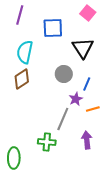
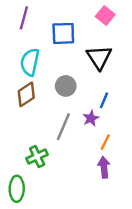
gray circle: (64, 74) -> (66, 86), moved
orange line: (93, 109) -> (105, 142), moved, turned -48
gray line: (63, 119) -> (63, 127), moved
green cross: (47, 142) -> (37, 156), moved, turned -30

